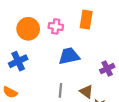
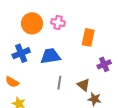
orange rectangle: (86, 20) -> (88, 37), moved
blue trapezoid: (69, 56) -> (50, 56), moved

